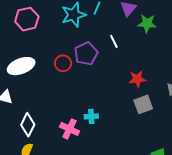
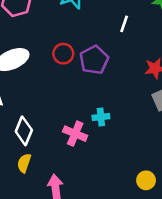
white line: (114, 41) -> (124, 24), turned 48
purple pentagon: (86, 54) -> (94, 60), moved

